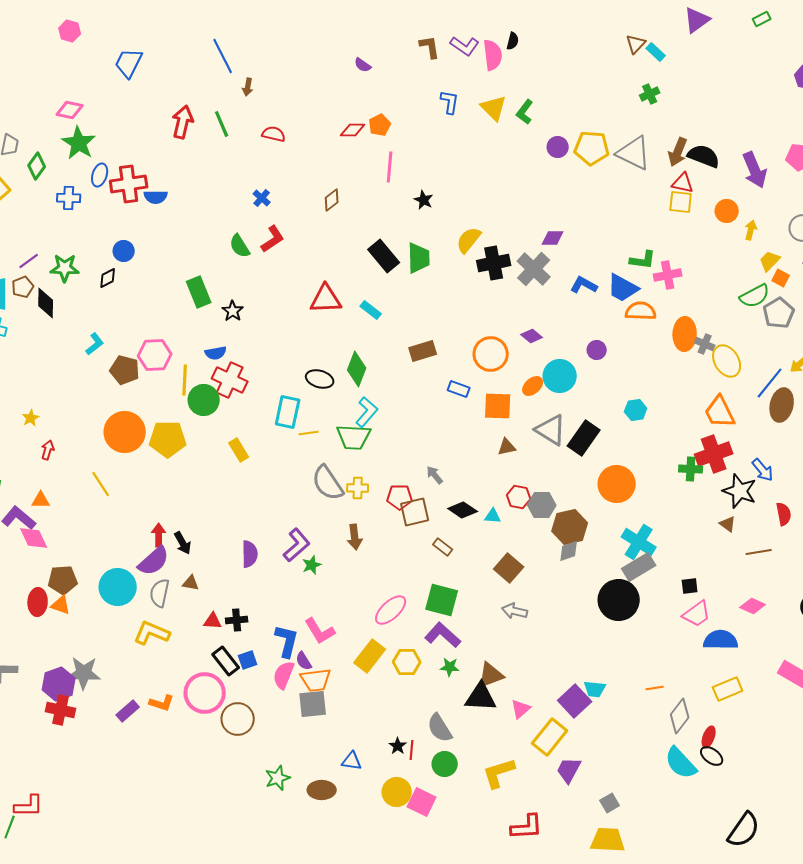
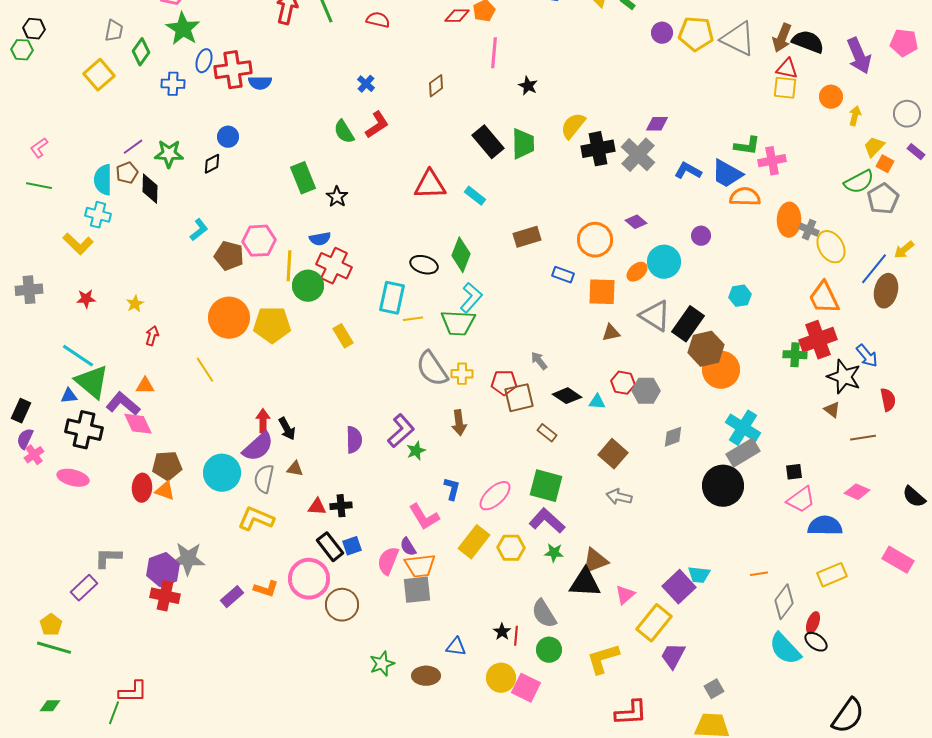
brown hexagon: (570, 527) -> (706, 349), moved
blue L-shape: (287, 641) -> (452, 489), moved, size x0.7

